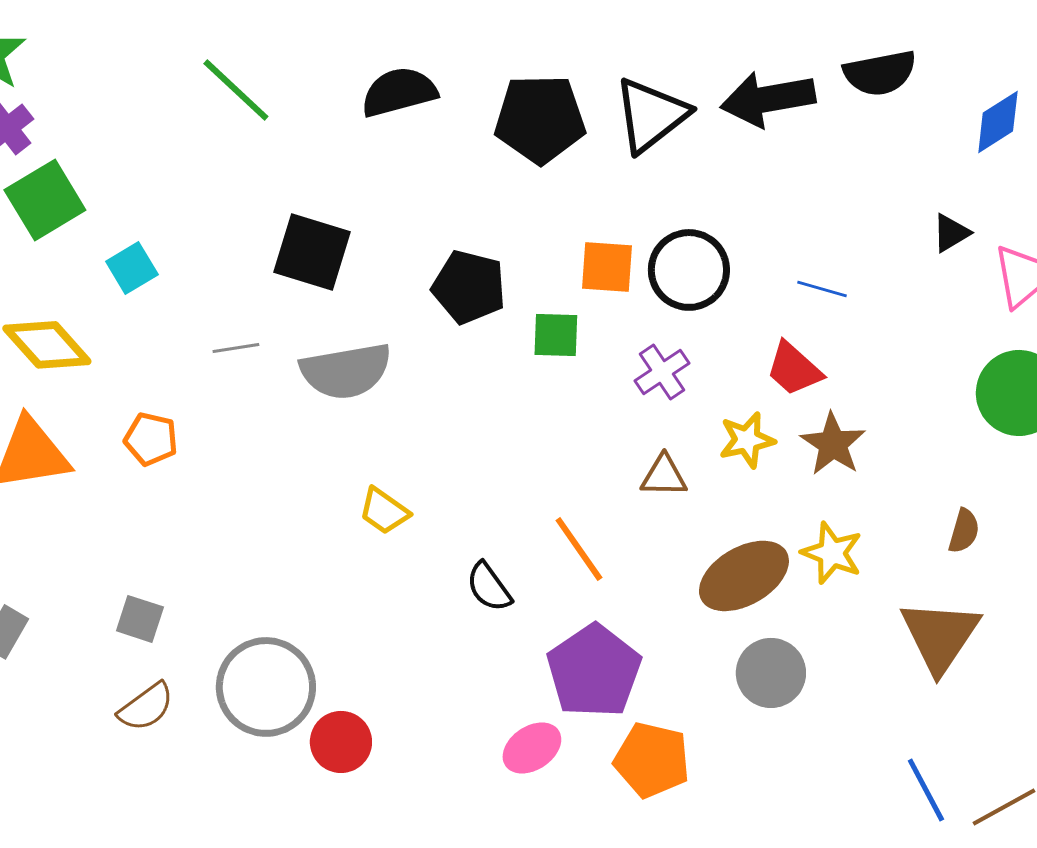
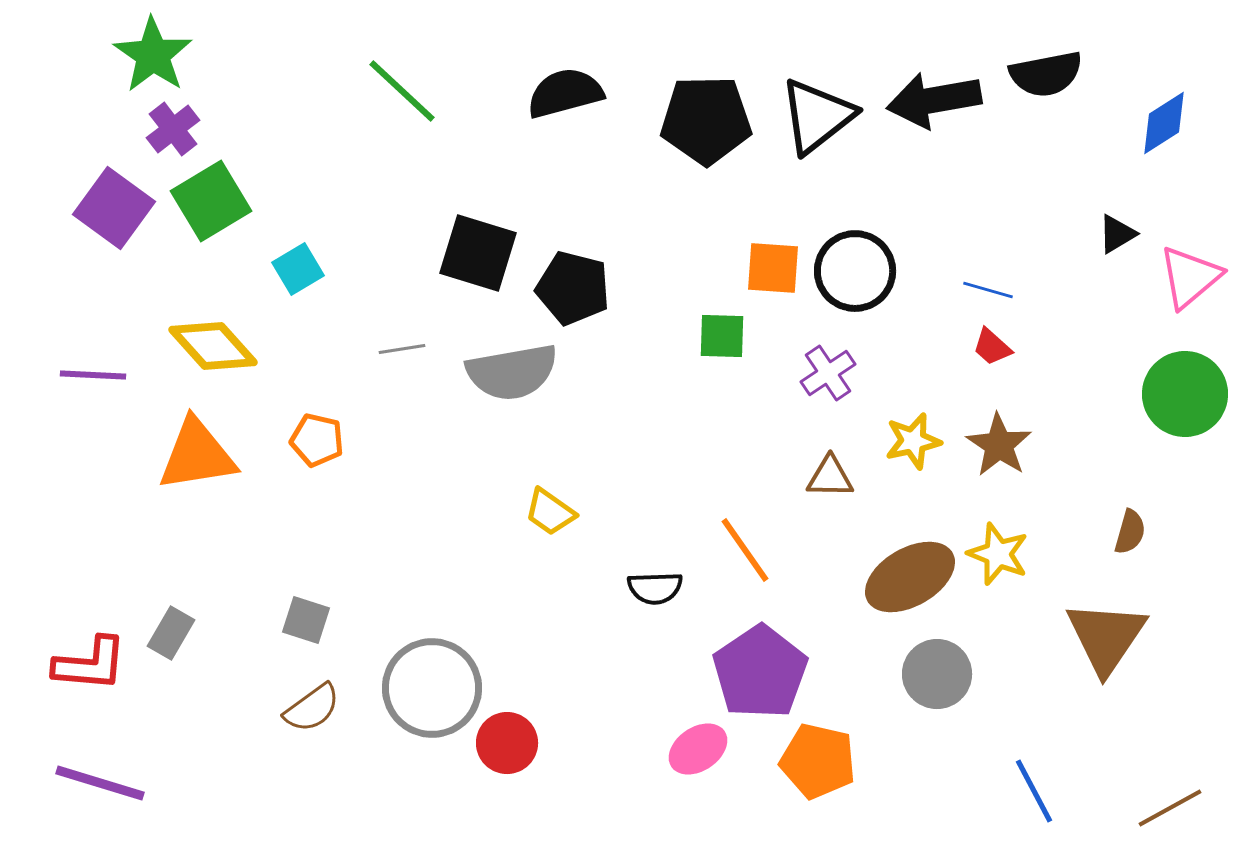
black pentagon: (469, 287) -> (573, 288), moved
red trapezoid: (794, 369) -> (992, 347), moved, size x0.7
black semicircle: (489, 587) -> (655, 588), turned -56
blue line: (926, 790) -> (1034, 791), moved

